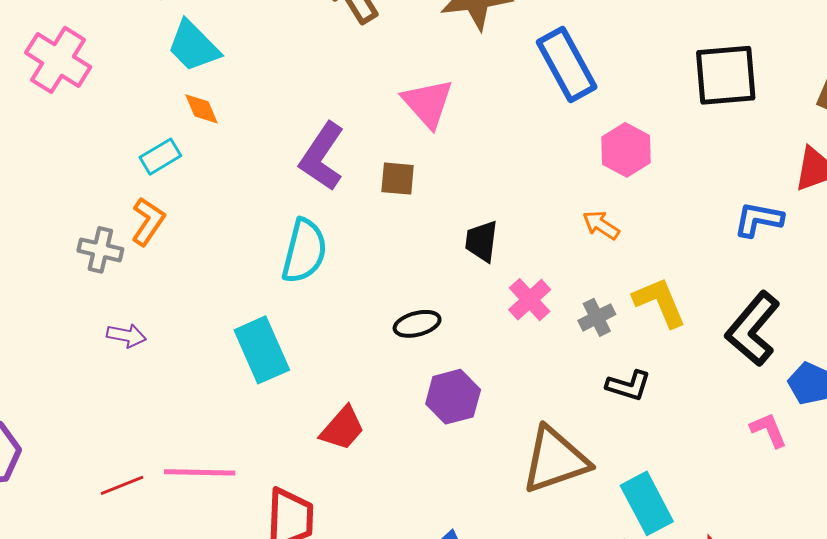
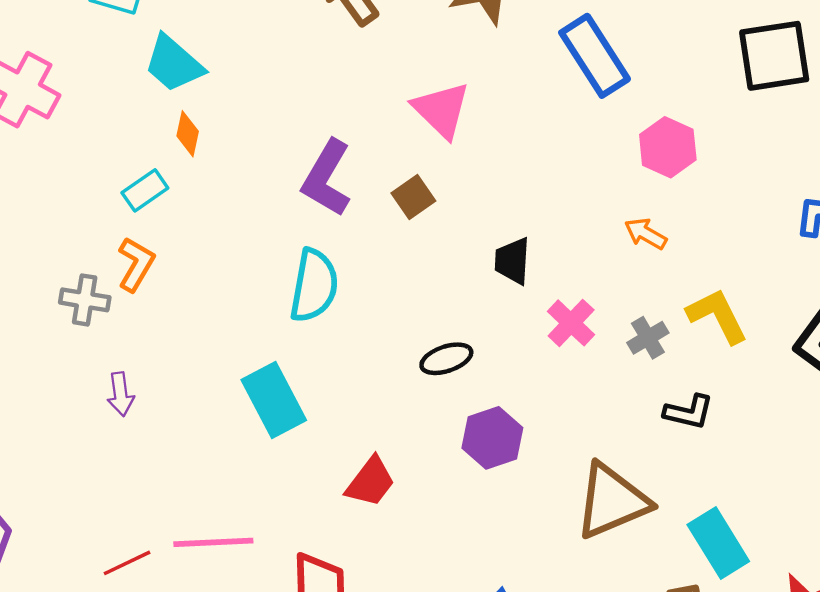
orange diamond: (202, 109) -> (188, 134), turned 39
brown square: (398, 179) -> (413, 197), turned -36
purple arrow: (126, 336) -> (121, 394), turned 75

